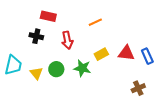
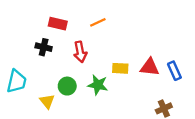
orange line: (95, 22) -> (98, 22), moved
yellow rectangle: (101, 54) -> (120, 68), turned 32
yellow triangle: (36, 73) -> (47, 101), moved

